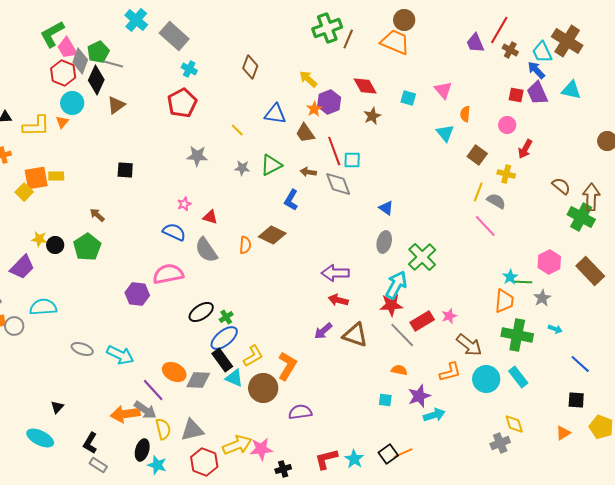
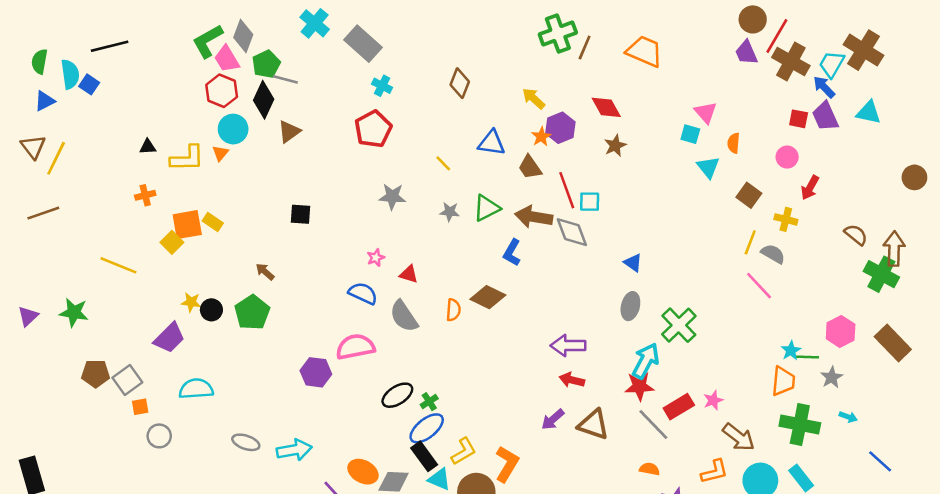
brown circle: (404, 20) -> (753, 19), moved
brown cross: (510, 50) -> (791, 62), size x1.8
cyan trapezoid: (542, 52) -> (832, 64), turned 55
gray diamond: (80, 61) -> (243, 36), moved
cyan square: (408, 98) -> (690, 134), moved
brown arrow: (308, 172) -> (534, 217), size x1.8
yellow rectangle: (56, 176) -> (213, 222), turned 35
gray circle: (14, 326) -> (159, 436), moved
cyan arrow: (120, 355) -> (294, 450), turned -36

